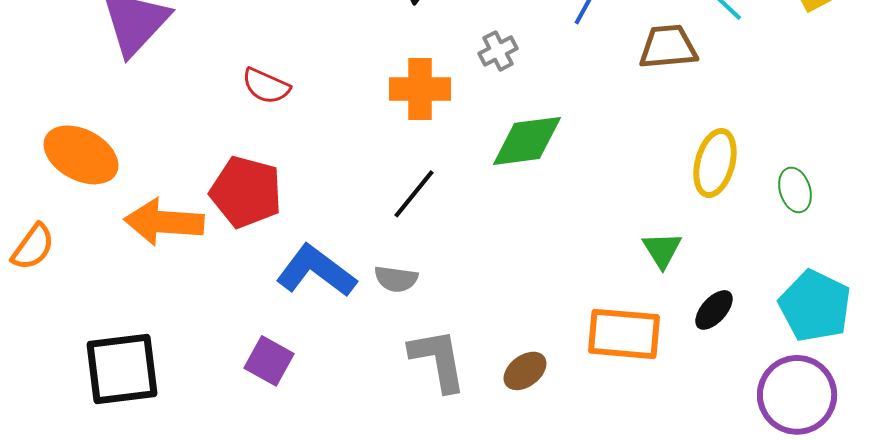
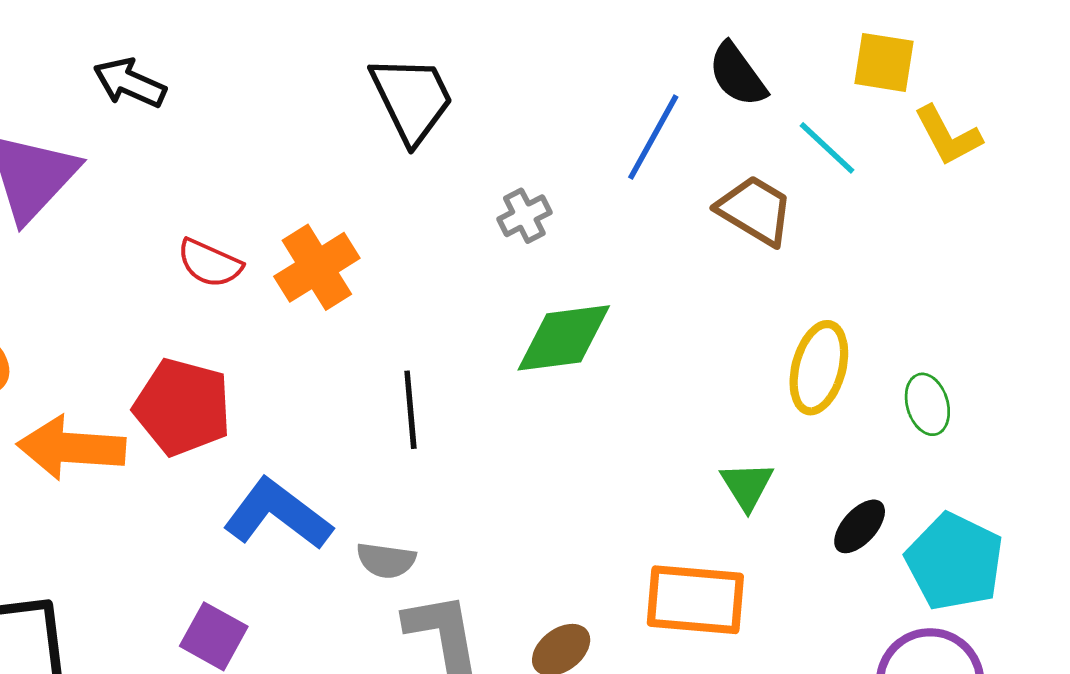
brown trapezoid: (668, 47) -> (755, 210), turned 36
orange cross: (420, 89) -> (317, 267), moved, turned -32
black line: (414, 194) -> (410, 410), turned -44
gray semicircle: (396, 279) -> (386, 560), moved
black ellipse: (714, 310) -> (860, 526), moved

